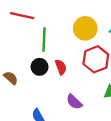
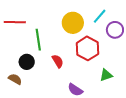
black circle: (40, 67) -> (27, 62), moved

